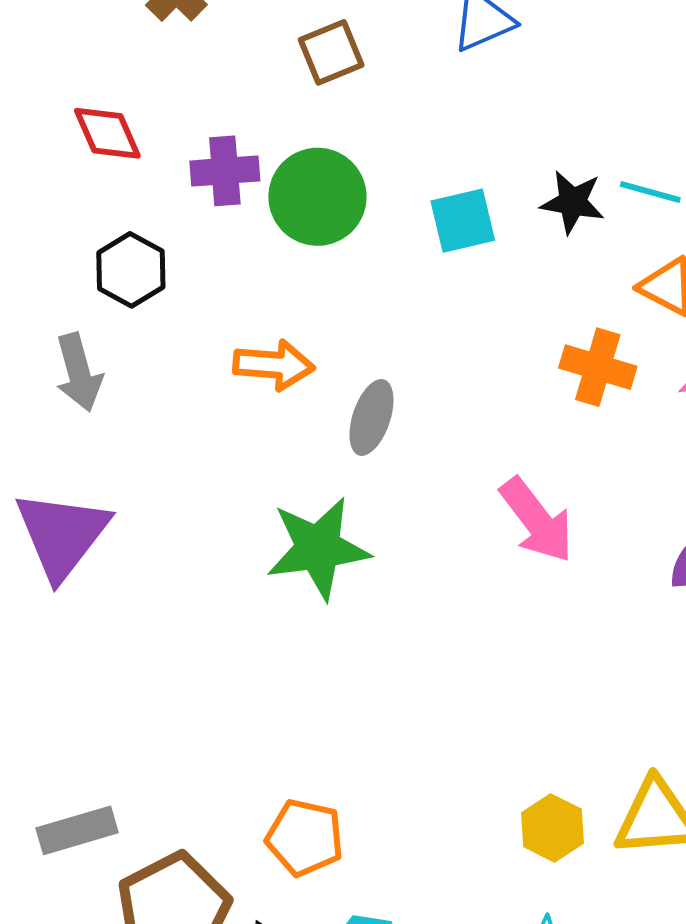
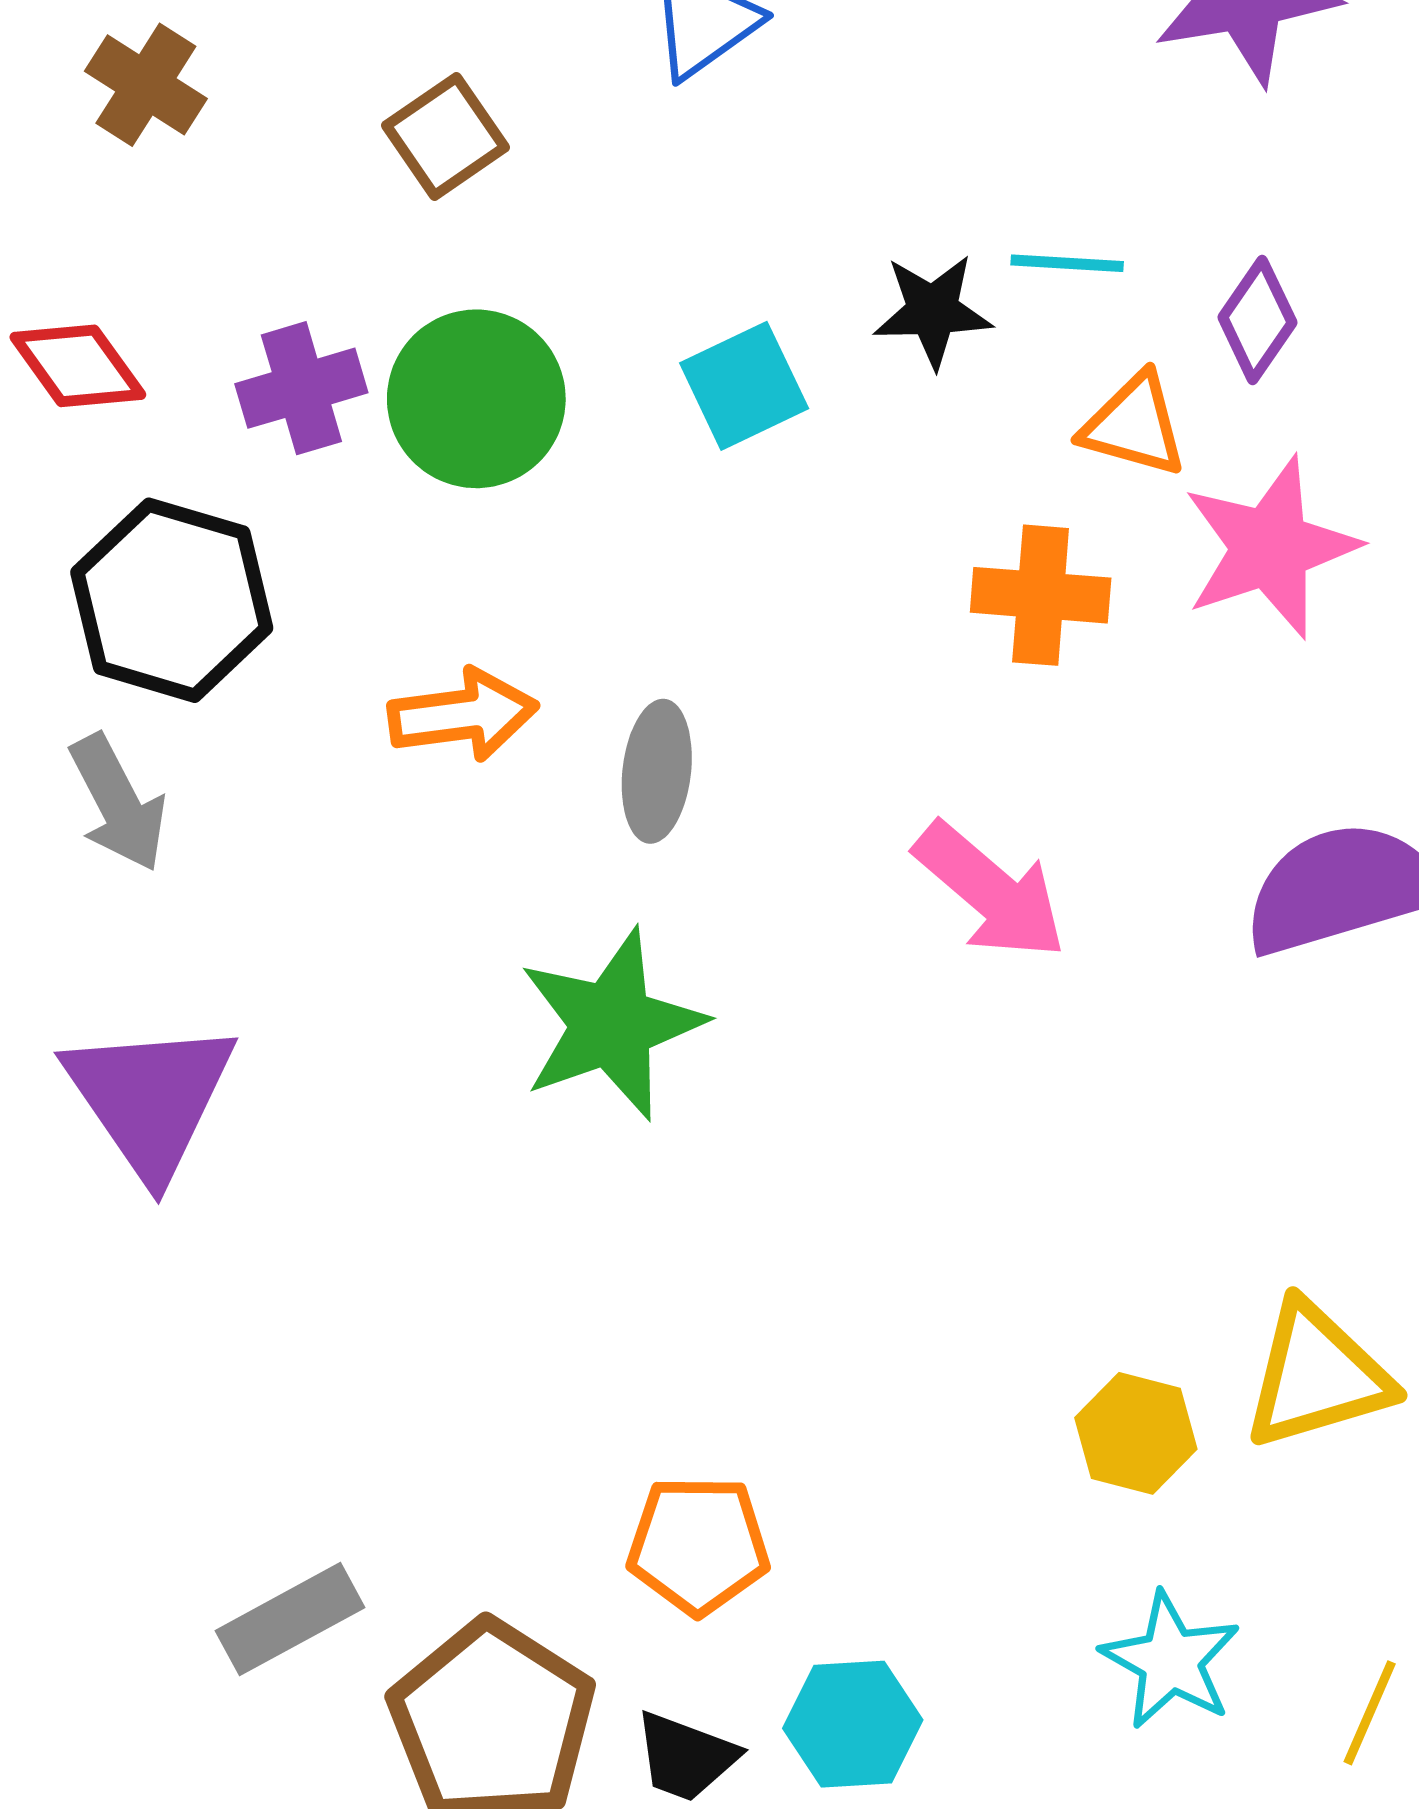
black hexagon: (131, 270) -> (172, 600), size x1.5

